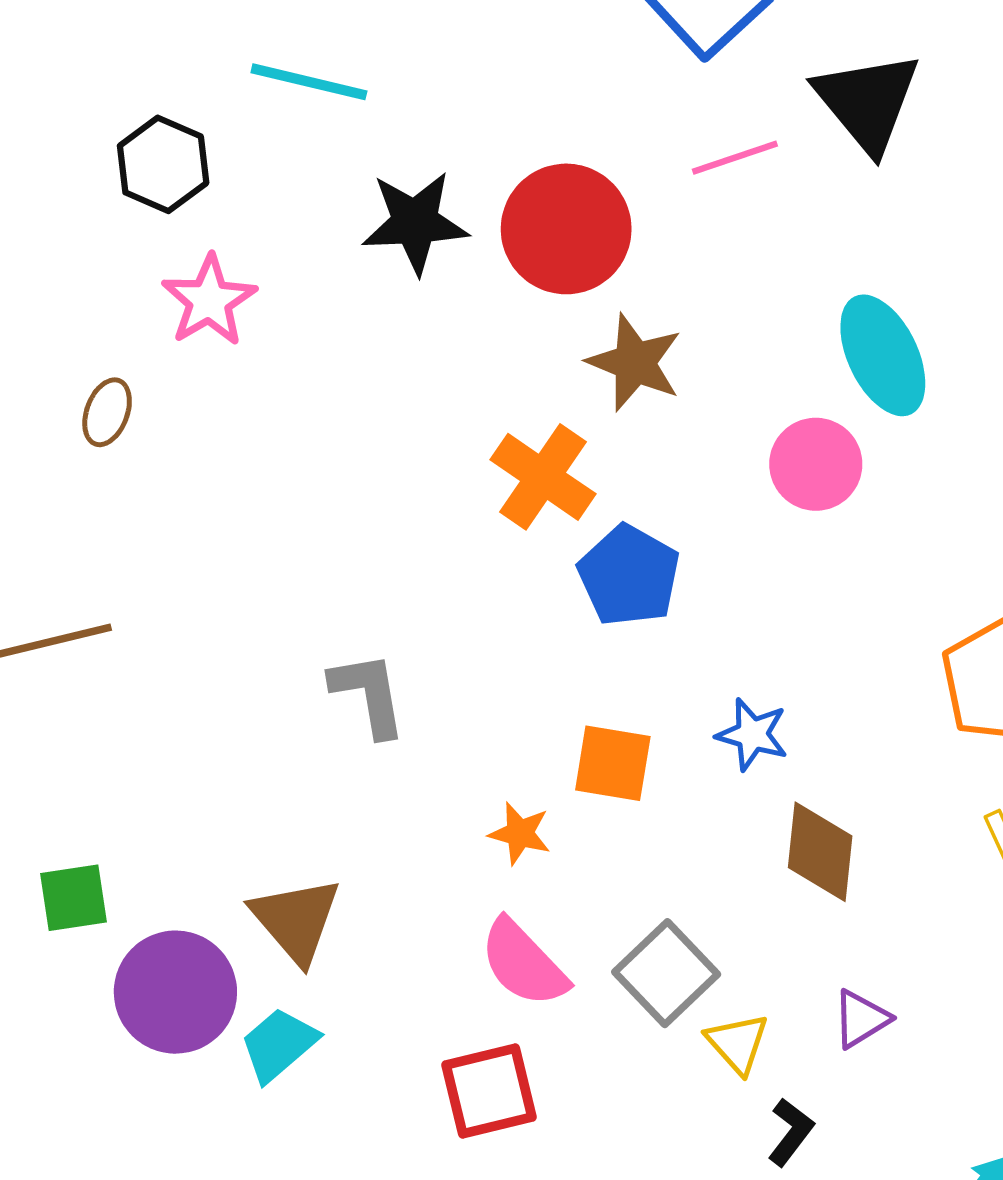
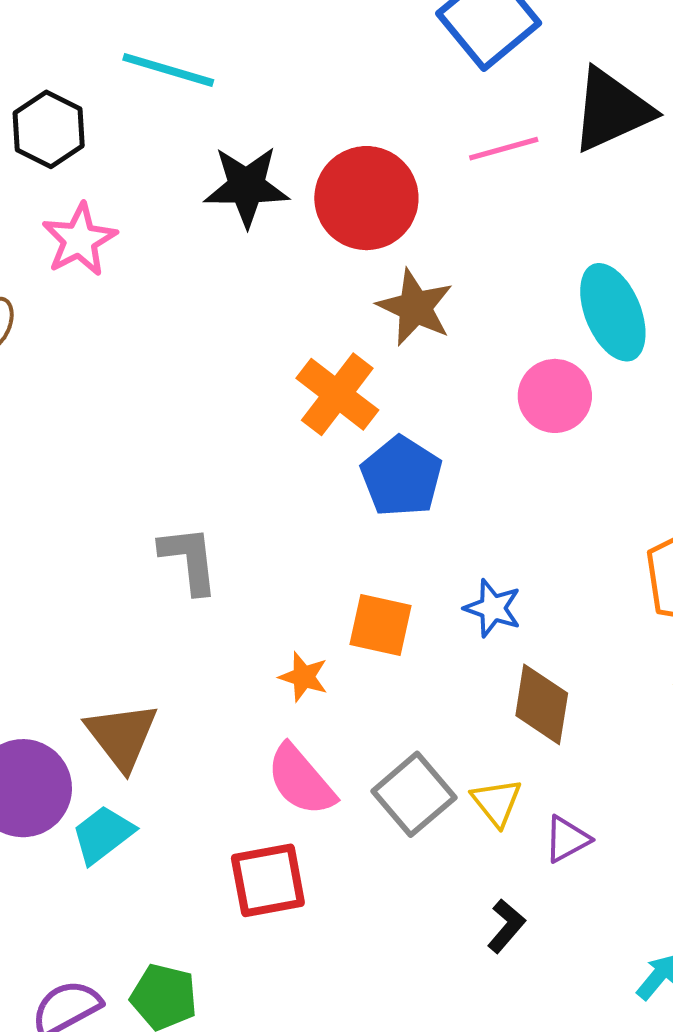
black triangle: (867, 102) -> (612, 110), turned 42
yellow triangle: (737, 1043) -> (497, 802), moved

